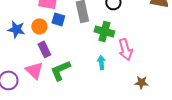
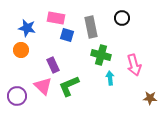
orange circle: (39, 26) -> (21, 50), moved
blue star: (16, 29) -> (27, 28), moved
green cross: (104, 31) -> (101, 55), moved

